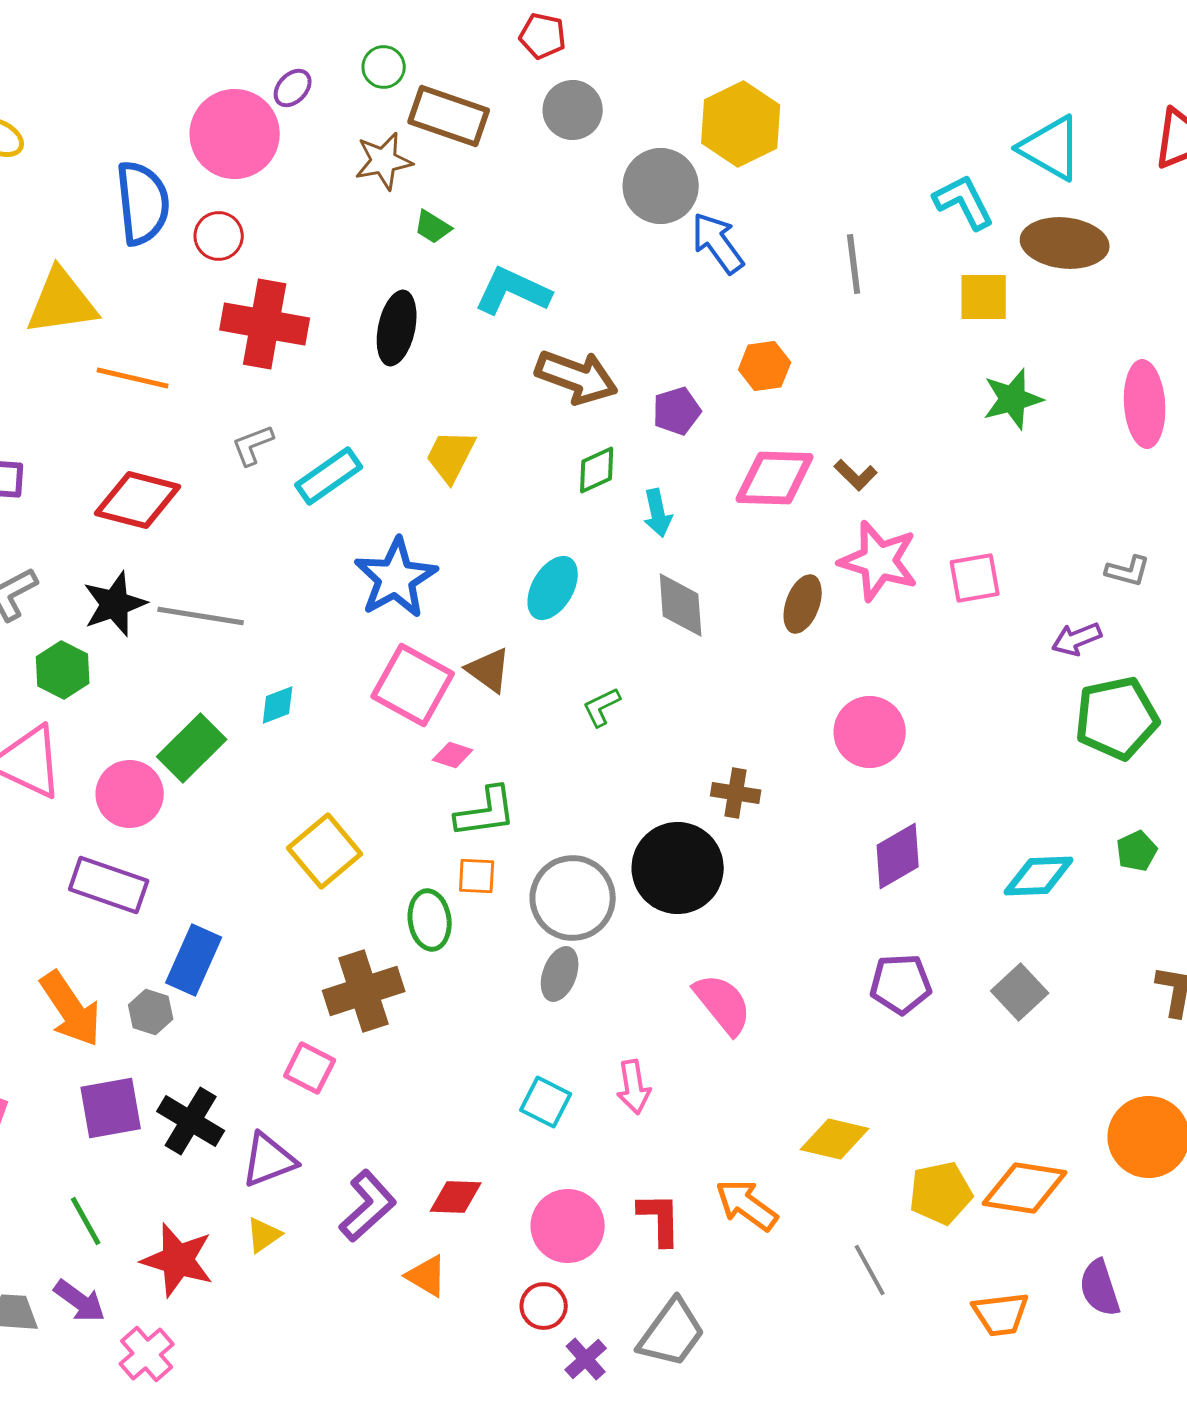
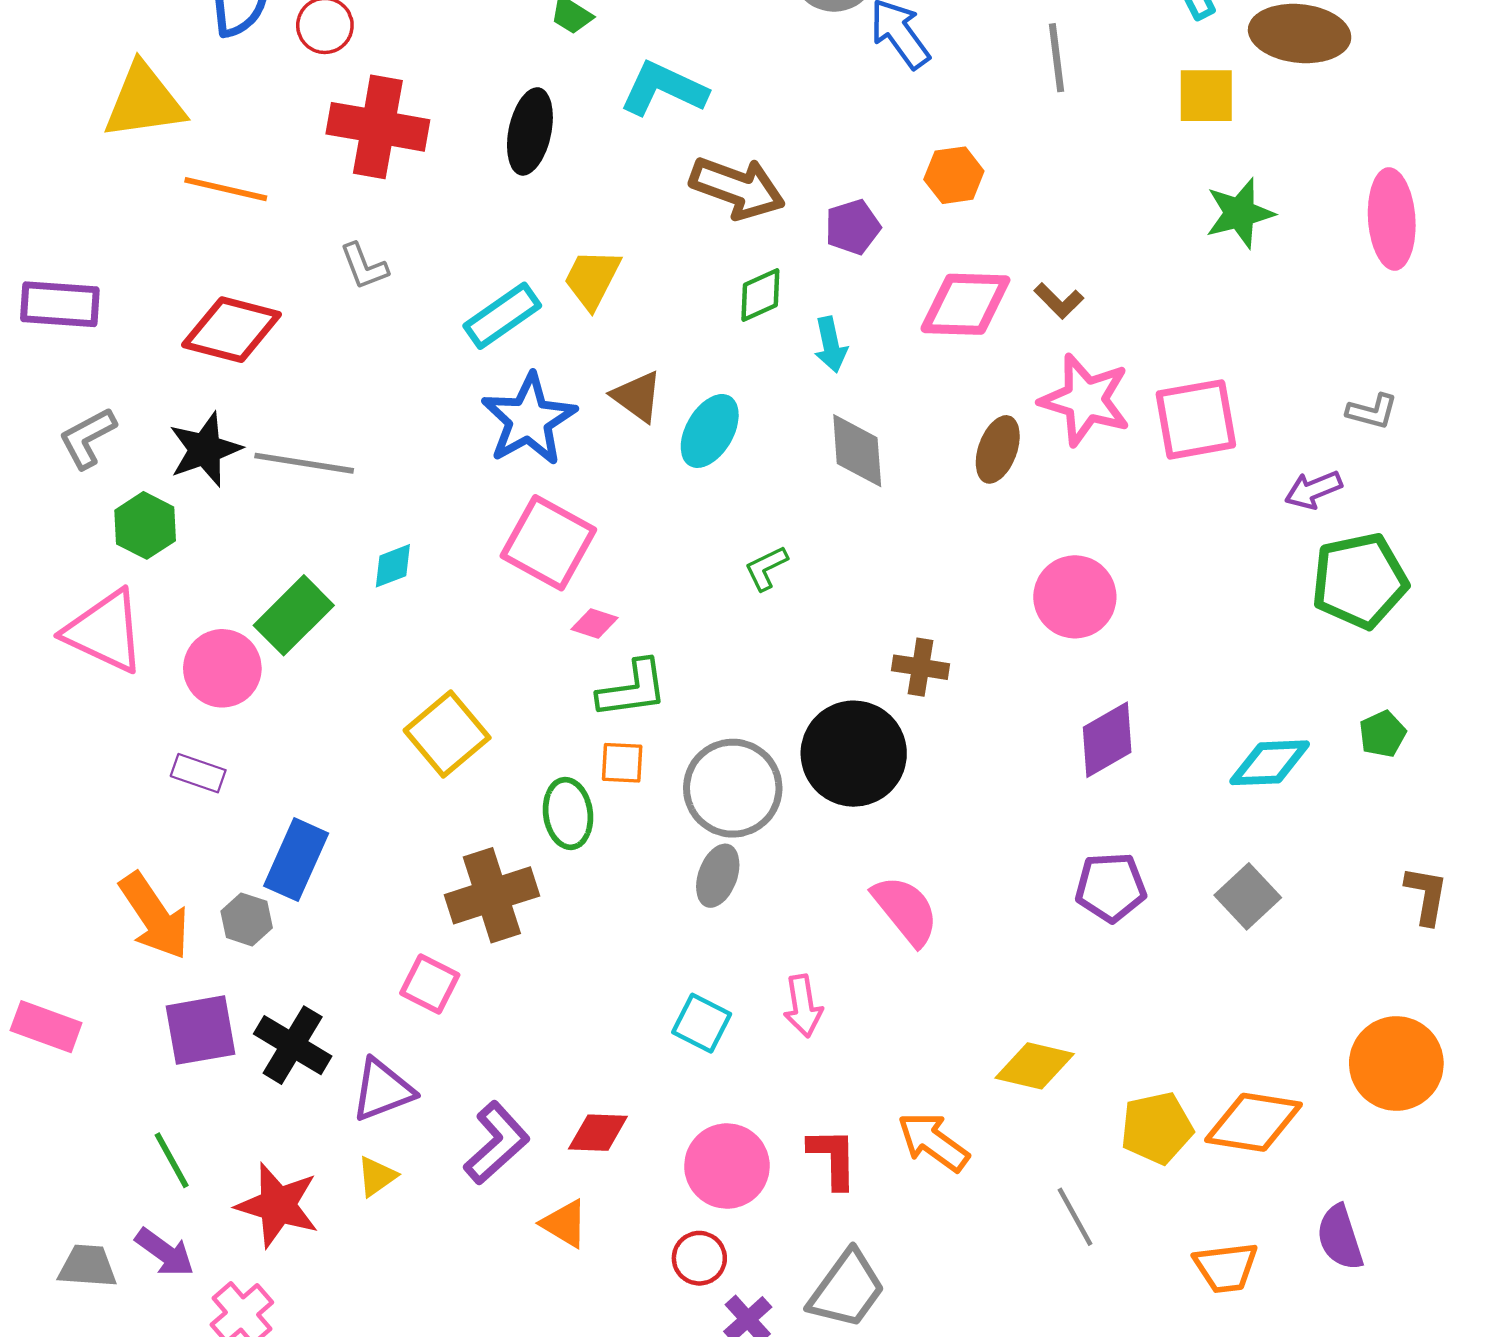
gray L-shape: (253, 445) -> (364, 266), turned -90
cyan rectangle: (329, 476) -> (502, 316), moved
pink square: (975, 578) -> (1196, 419), size x1.4
brown triangle: (489, 670) -> (637, 396), moved
purple rectangle: (109, 885) -> (198, 773), size x0.6

